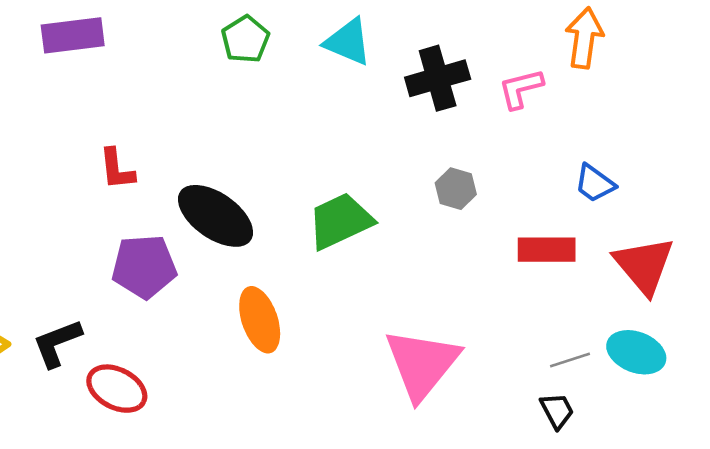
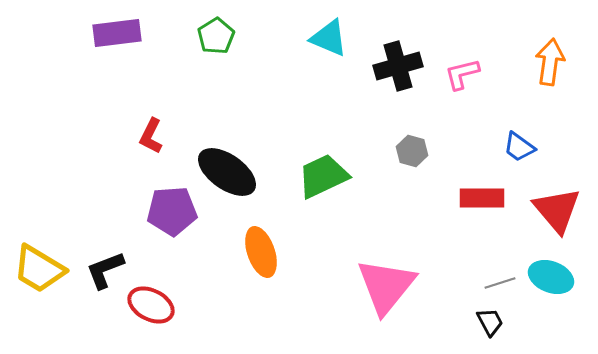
orange arrow: (584, 38) -> (550, 62), moved
green pentagon: (245, 39) -> (216, 36), moved
red L-shape: (117, 169) -> (151, 136), turned 33

